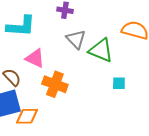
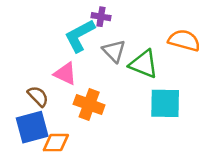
cyan L-shape: (21, 26) -> (80, 36), moved, turned 148
cyan square: (119, 83) -> (165, 103), size x2.0

